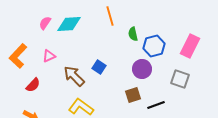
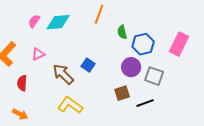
orange line: (110, 16) -> (99, 14), turned 36
gray square: (180, 79) -> (154, 76), moved
red semicircle: (33, 85) -> (22, 83), turned 140

